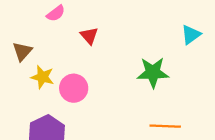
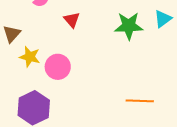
green star: (153, 73) -> (129, 26), moved

